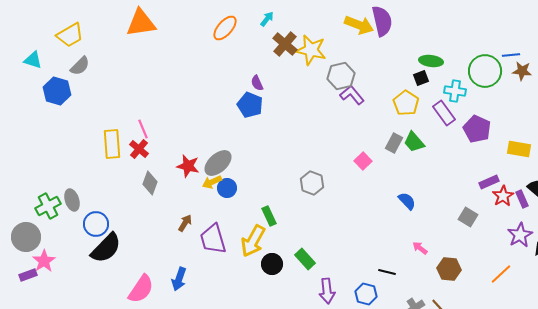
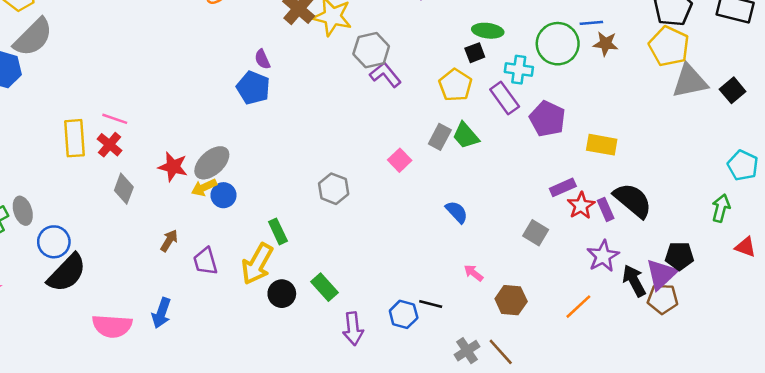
gray semicircle: (80, 66) -> (33, 37), size x1.6
pink line: (143, 129) -> (115, 119), turned -48
purple trapezoid: (213, 239) -> (205, 261), size x0.7
pink semicircle: (141, 289) -> (112, 326), turned 60
blue hexagon: (366, 294) -> (404, 314), moved

